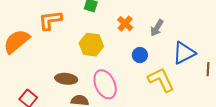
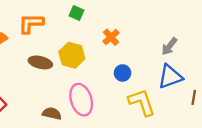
gray arrow: (157, 28) -> (169, 46), moved
brown ellipse: (66, 79) -> (40, 62), moved

